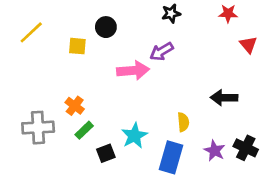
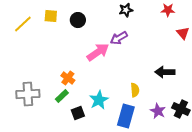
yellow square: (77, 46) -> (51, 16), moved
pink arrow: (133, 70) -> (98, 52), turned -30
orange cross: (75, 106) -> (68, 78), moved

